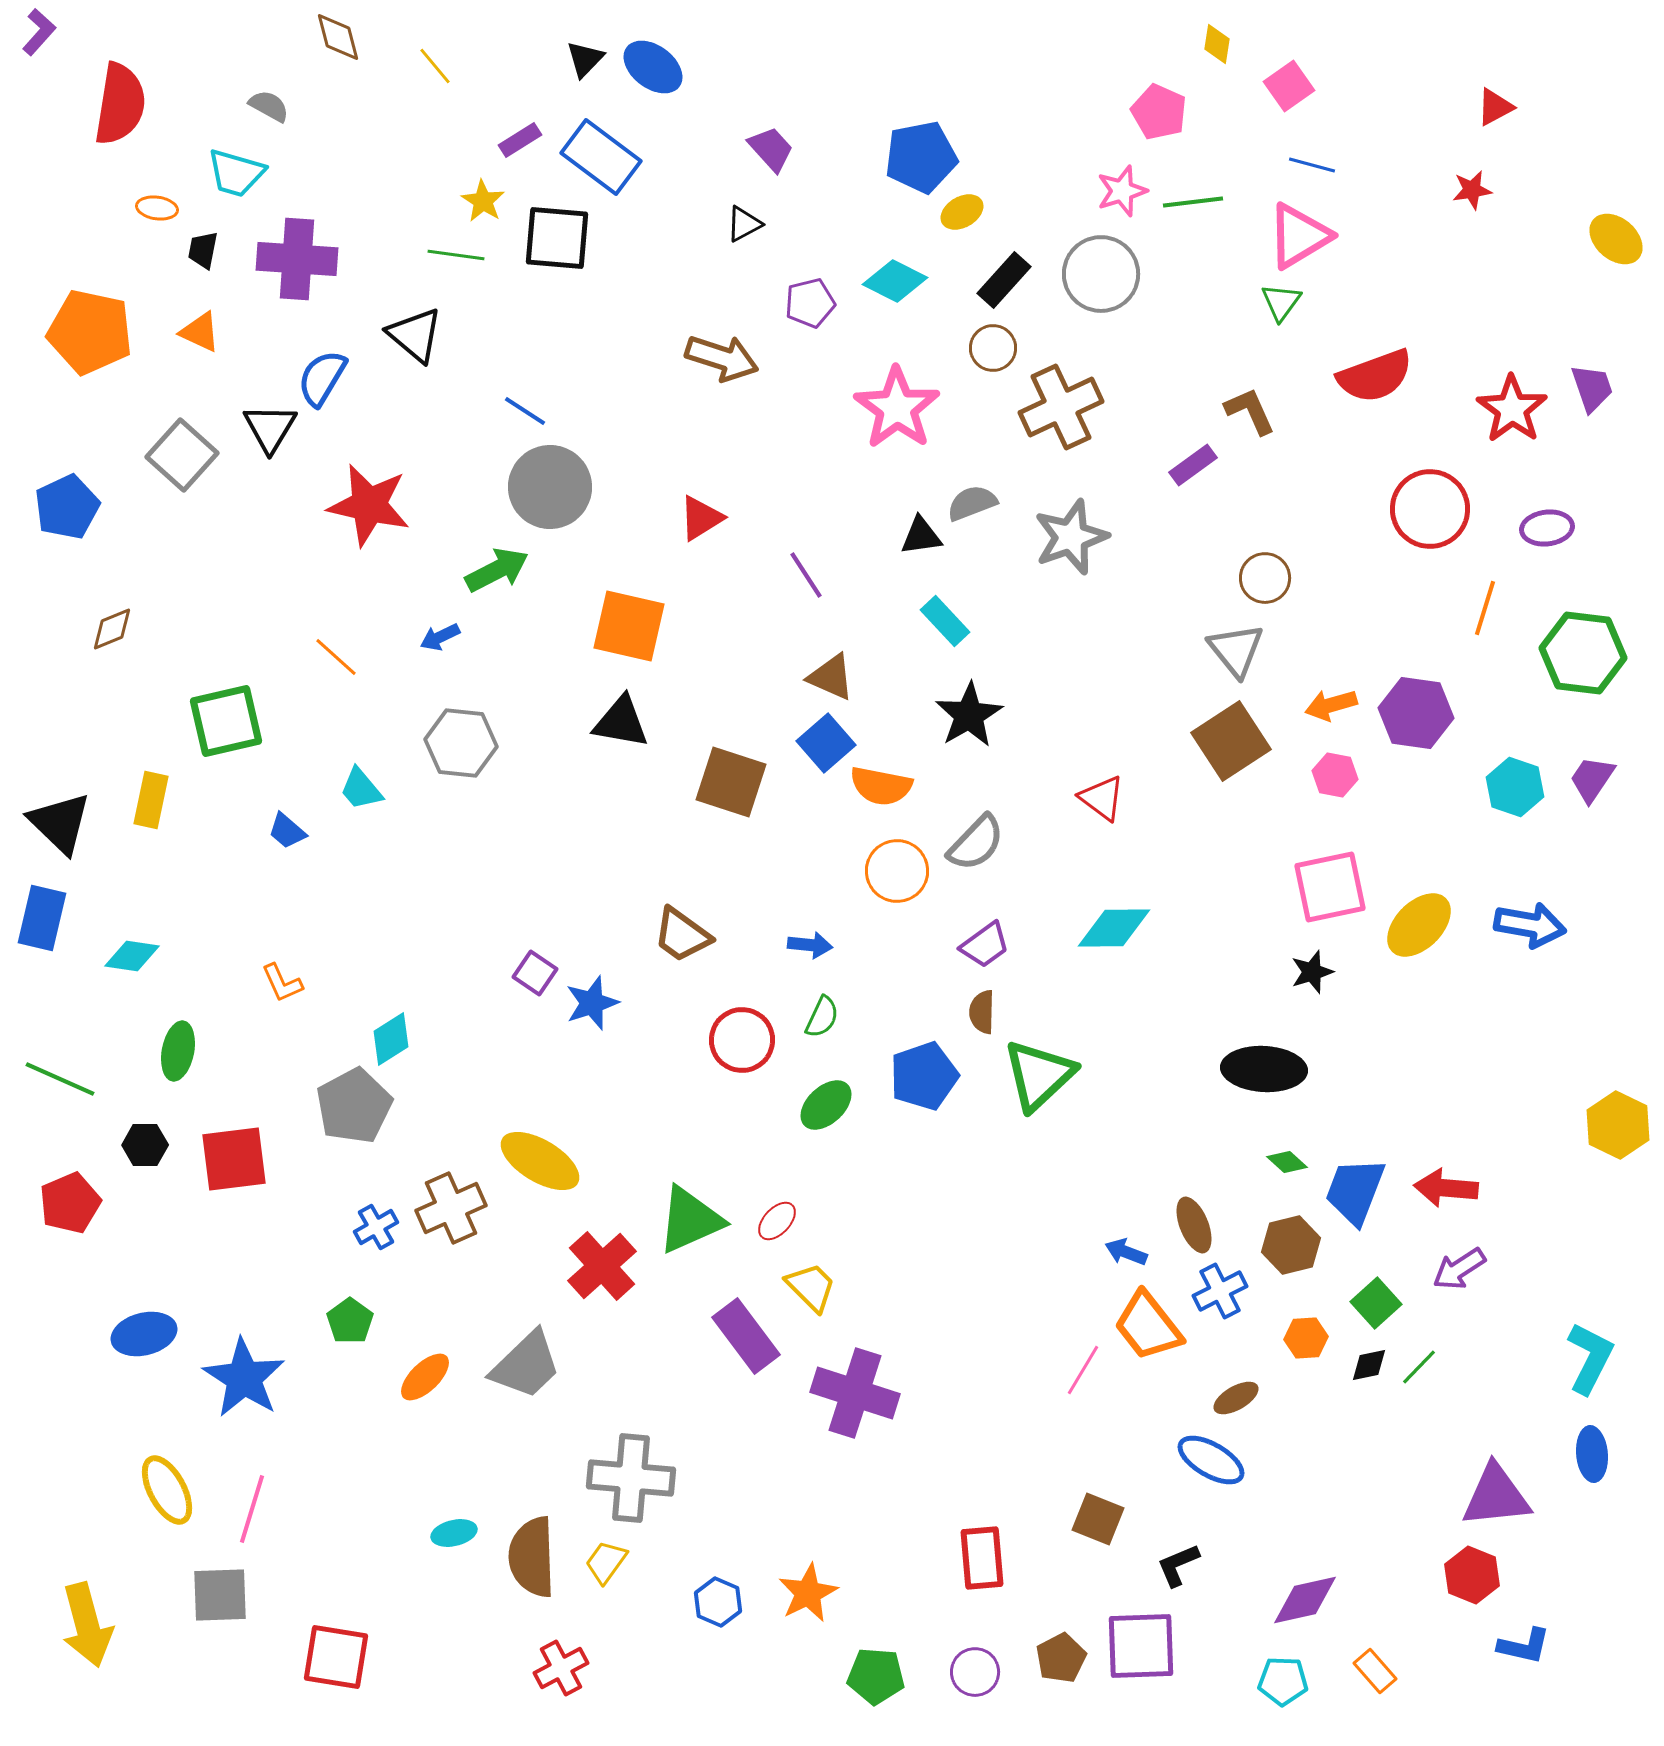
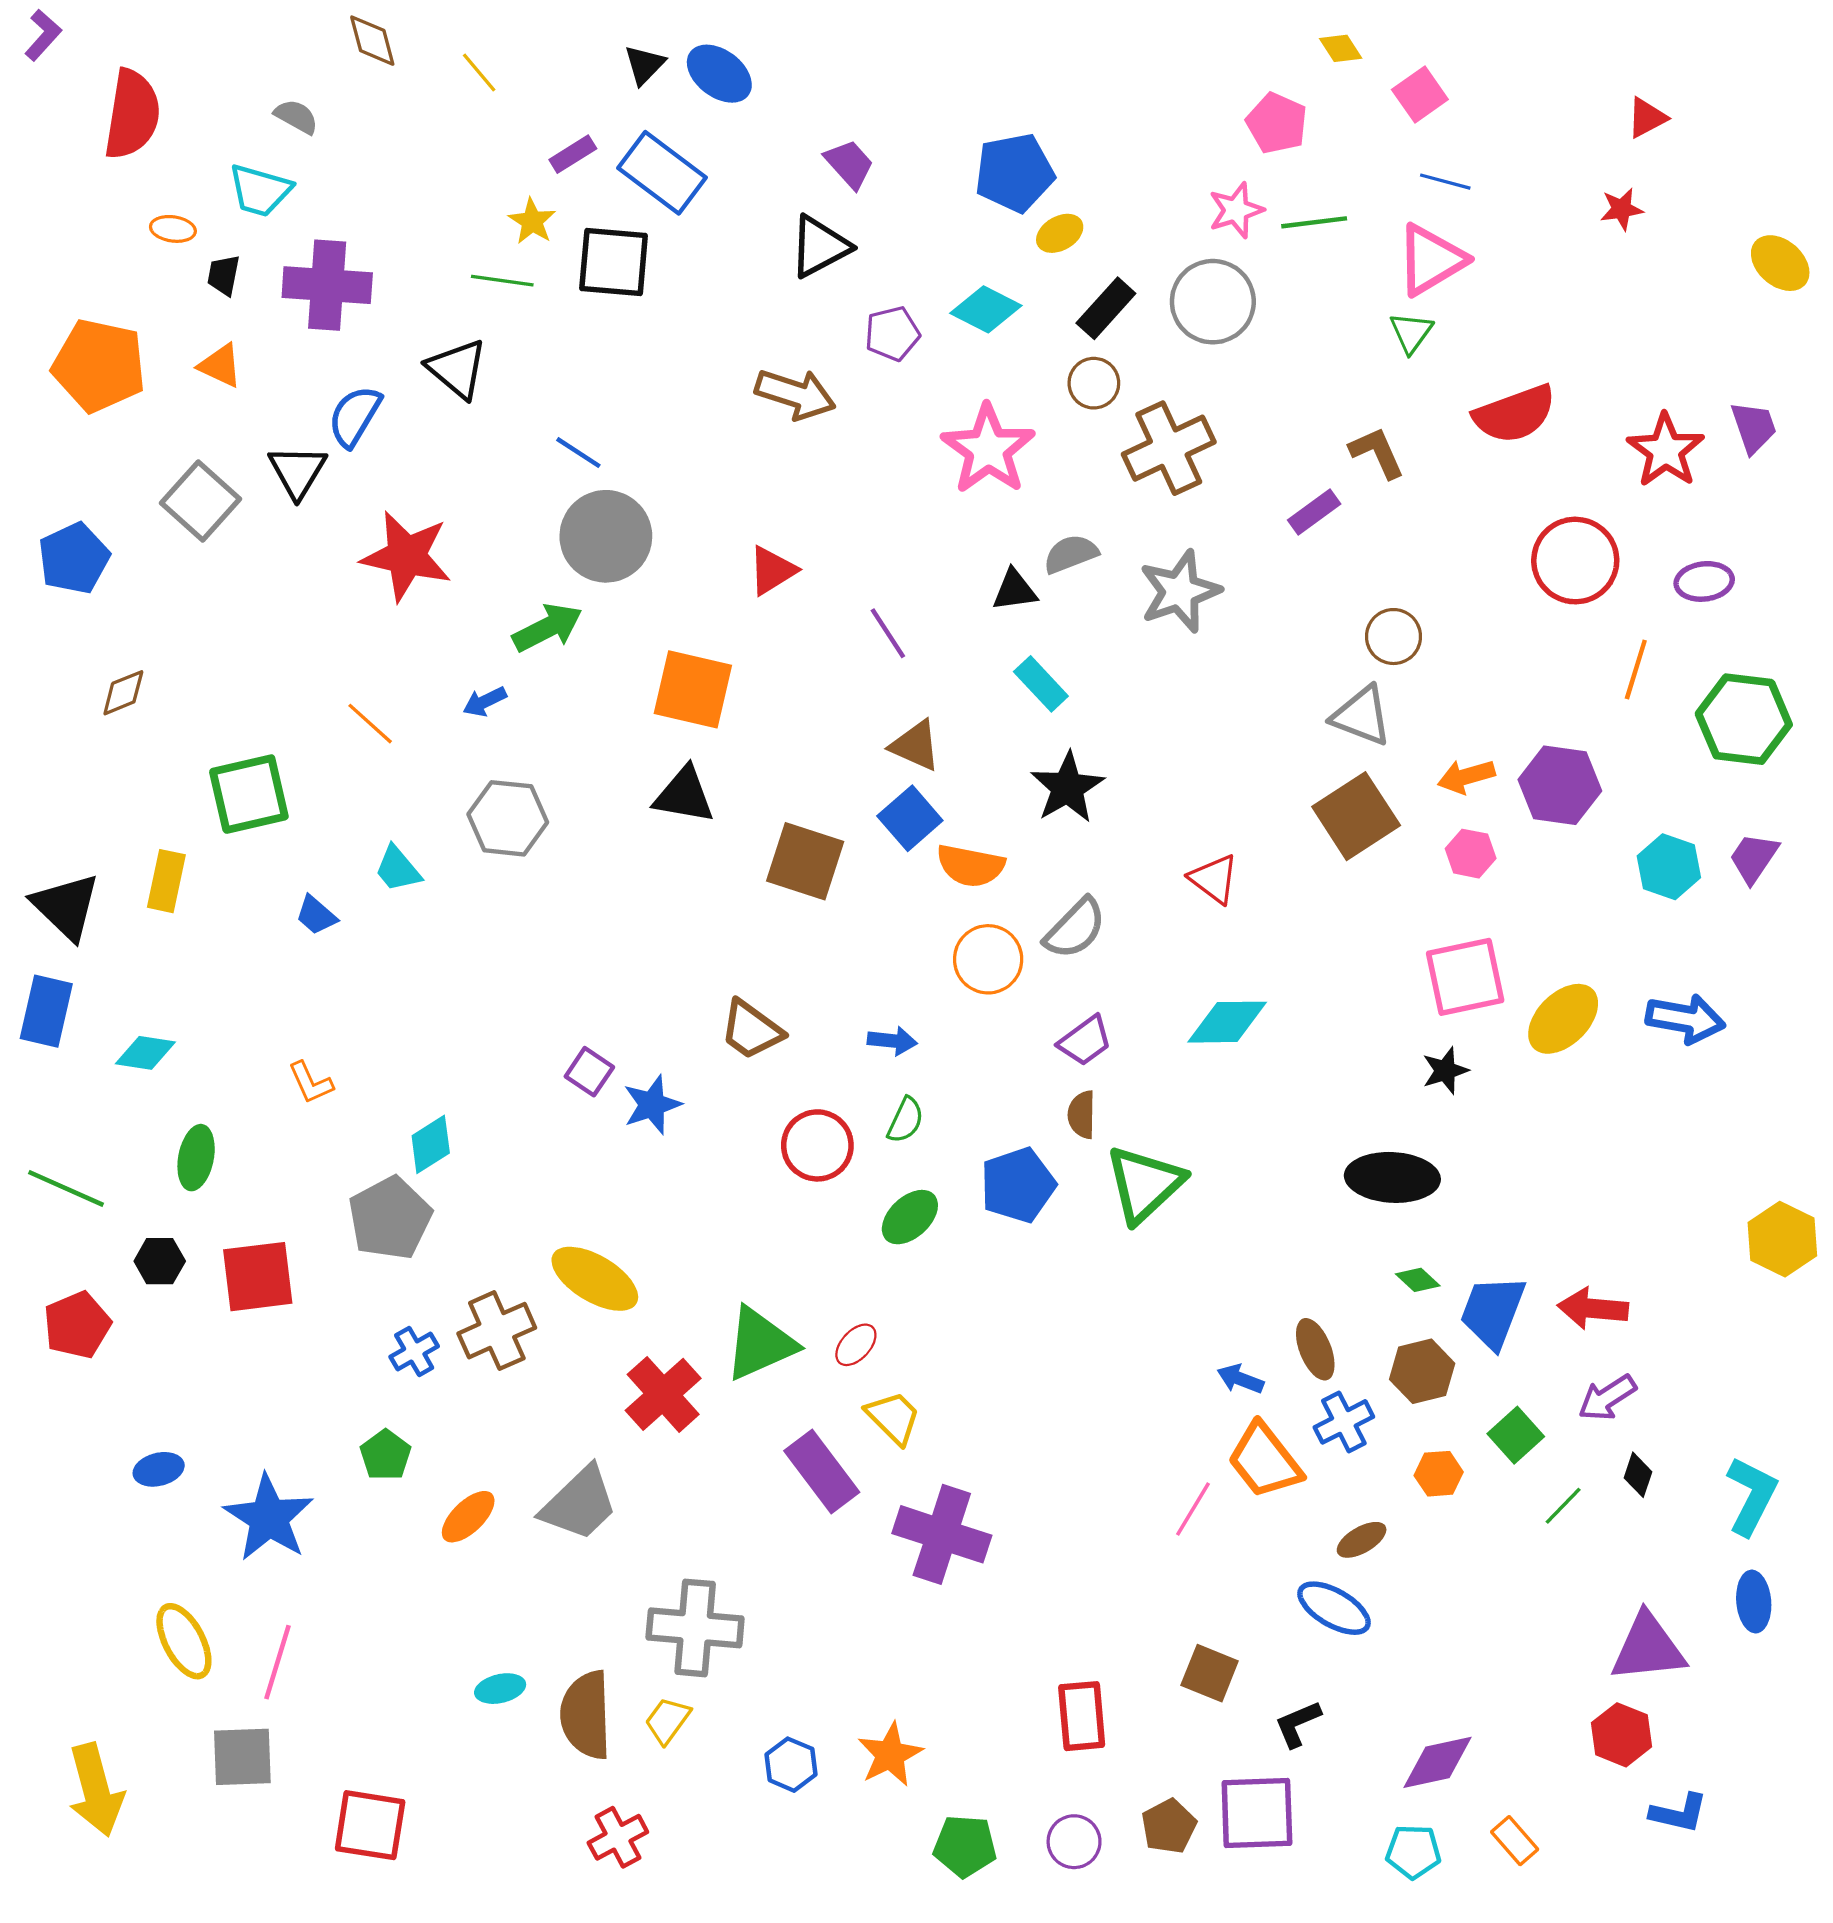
yellow diamond: (1217, 44) -> (1341, 48), turned -42
black triangle: (744, 224) -> (820, 247), size x1.6
gray triangle: (1236, 650) -> (1362, 716), turned -30
blue ellipse: (144, 1334) -> (159, 1469), size x0.7
black diamond: (1369, 1365) -> (1638, 1475), moved, turned -60

